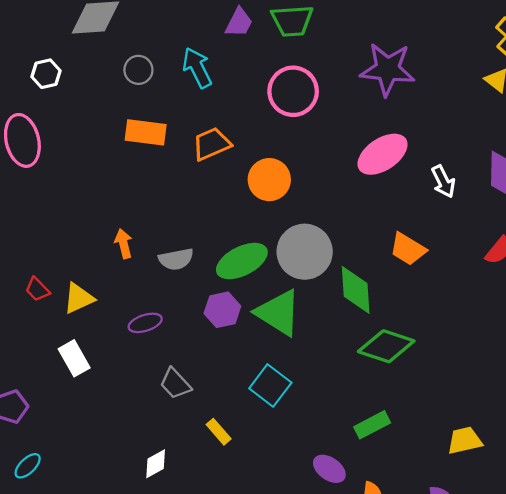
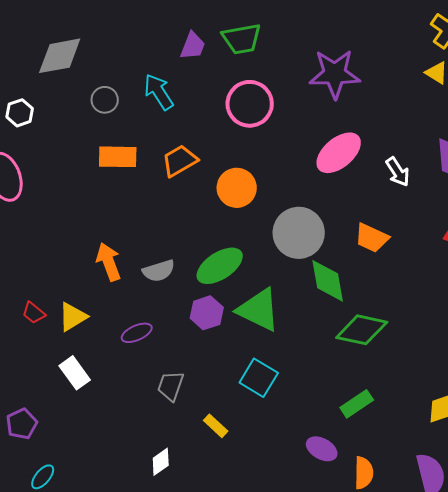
orange arrow: (124, 244) -> (109, 262), size x1.4
gray circle: (305, 252) -> (299, 233), moved
gray trapezoid: (175, 384) -> (171, 386), turned 68

